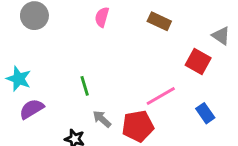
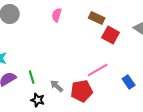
red square: (198, 62) -> (111, 35), moved
green line: (85, 86) -> (32, 77), moved

